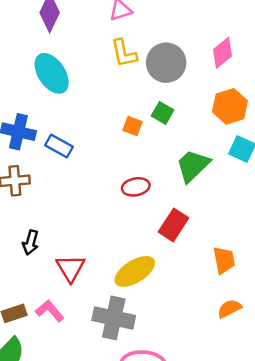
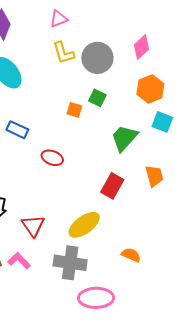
red ellipse: (136, 187) -> (52, 158), moved, turned 35
orange trapezoid: (224, 260) -> (154, 176), moved
orange semicircle: (229, 309) -> (131, 255), moved, turned 54

